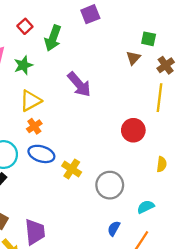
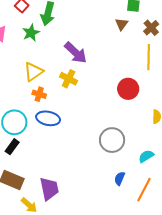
green star: (23, 65) -> (31, 33), moved
orange cross: (34, 126) -> (39, 94), turned -32
yellow cross: (72, 169) -> (69, 79), moved

